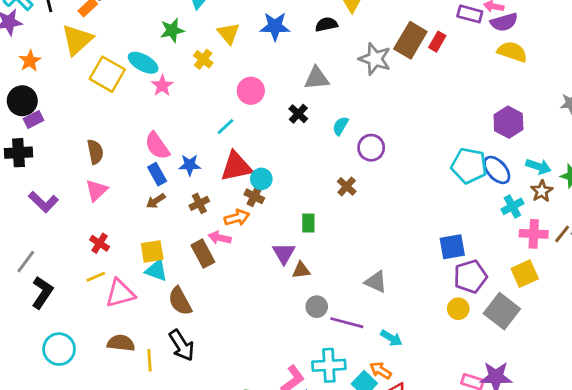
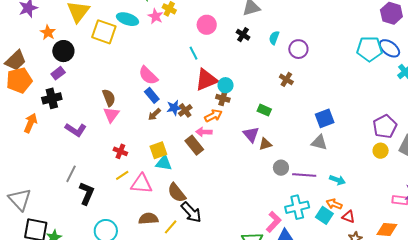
pink star: (162, 86) -> (155, 16), moved
black circle: (22, 101) -> (63, 51), moved
cyan line: (225, 127) -> (194, 53), turned -64
brown semicircle: (95, 152) -> (109, 98), moved
blue star: (190, 165) -> (174, 108), moved
green rectangle: (308, 223) -> (264, 110), turned -56
blue square: (452, 247) -> (325, 118), moved
pink triangle: (120, 293) -> (141, 184), turned 30
brown semicircle: (180, 301) -> (177, 193), moved
yellow line: (150, 360) -> (171, 227), turned 56

